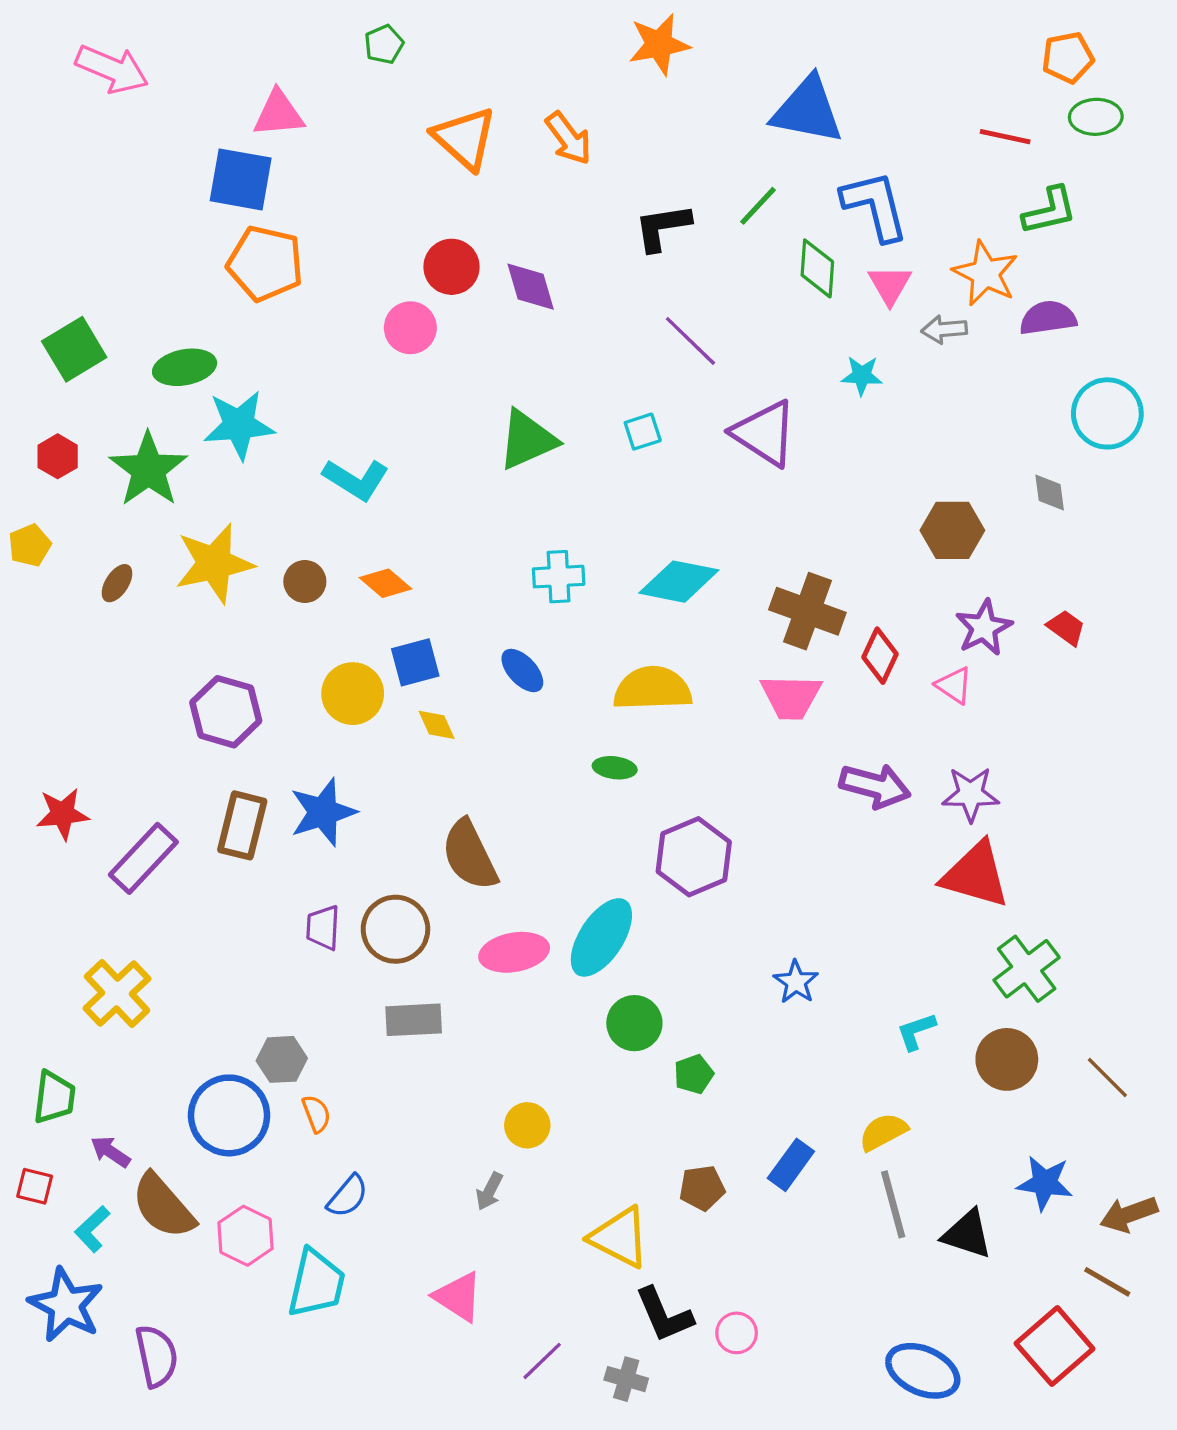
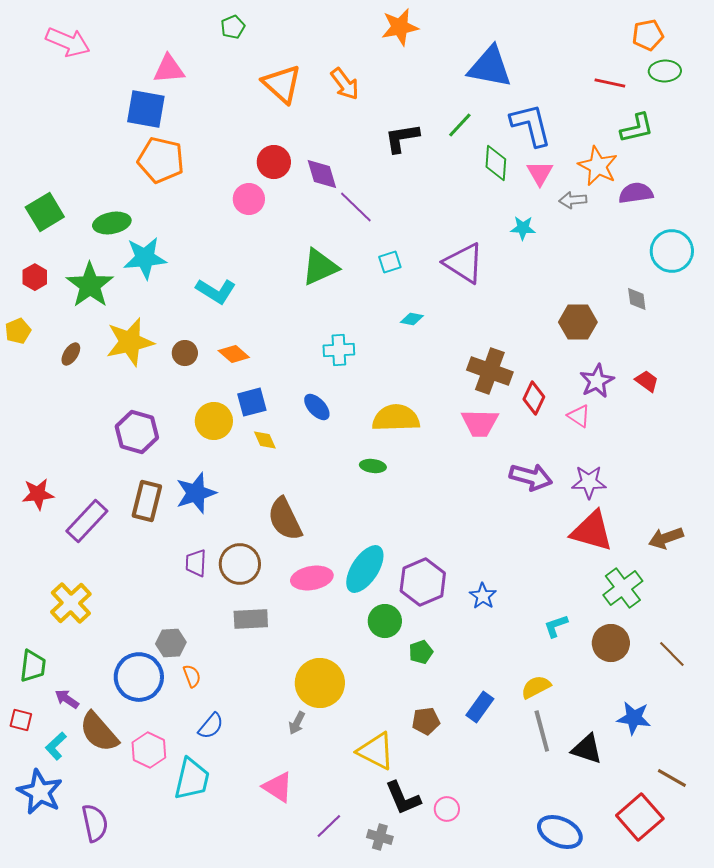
purple line: (690, 341) -> (356, 207), moved
cyan diamond: (679, 582) -> (412, 319), moved, size x0.5
purple hexagon: (694, 857) -> (423, 582), moved
yellow circle: (527, 1125) -> (320, 683), size x1.8
brown arrow: (1129, 1214) -> (666, 538), moved

